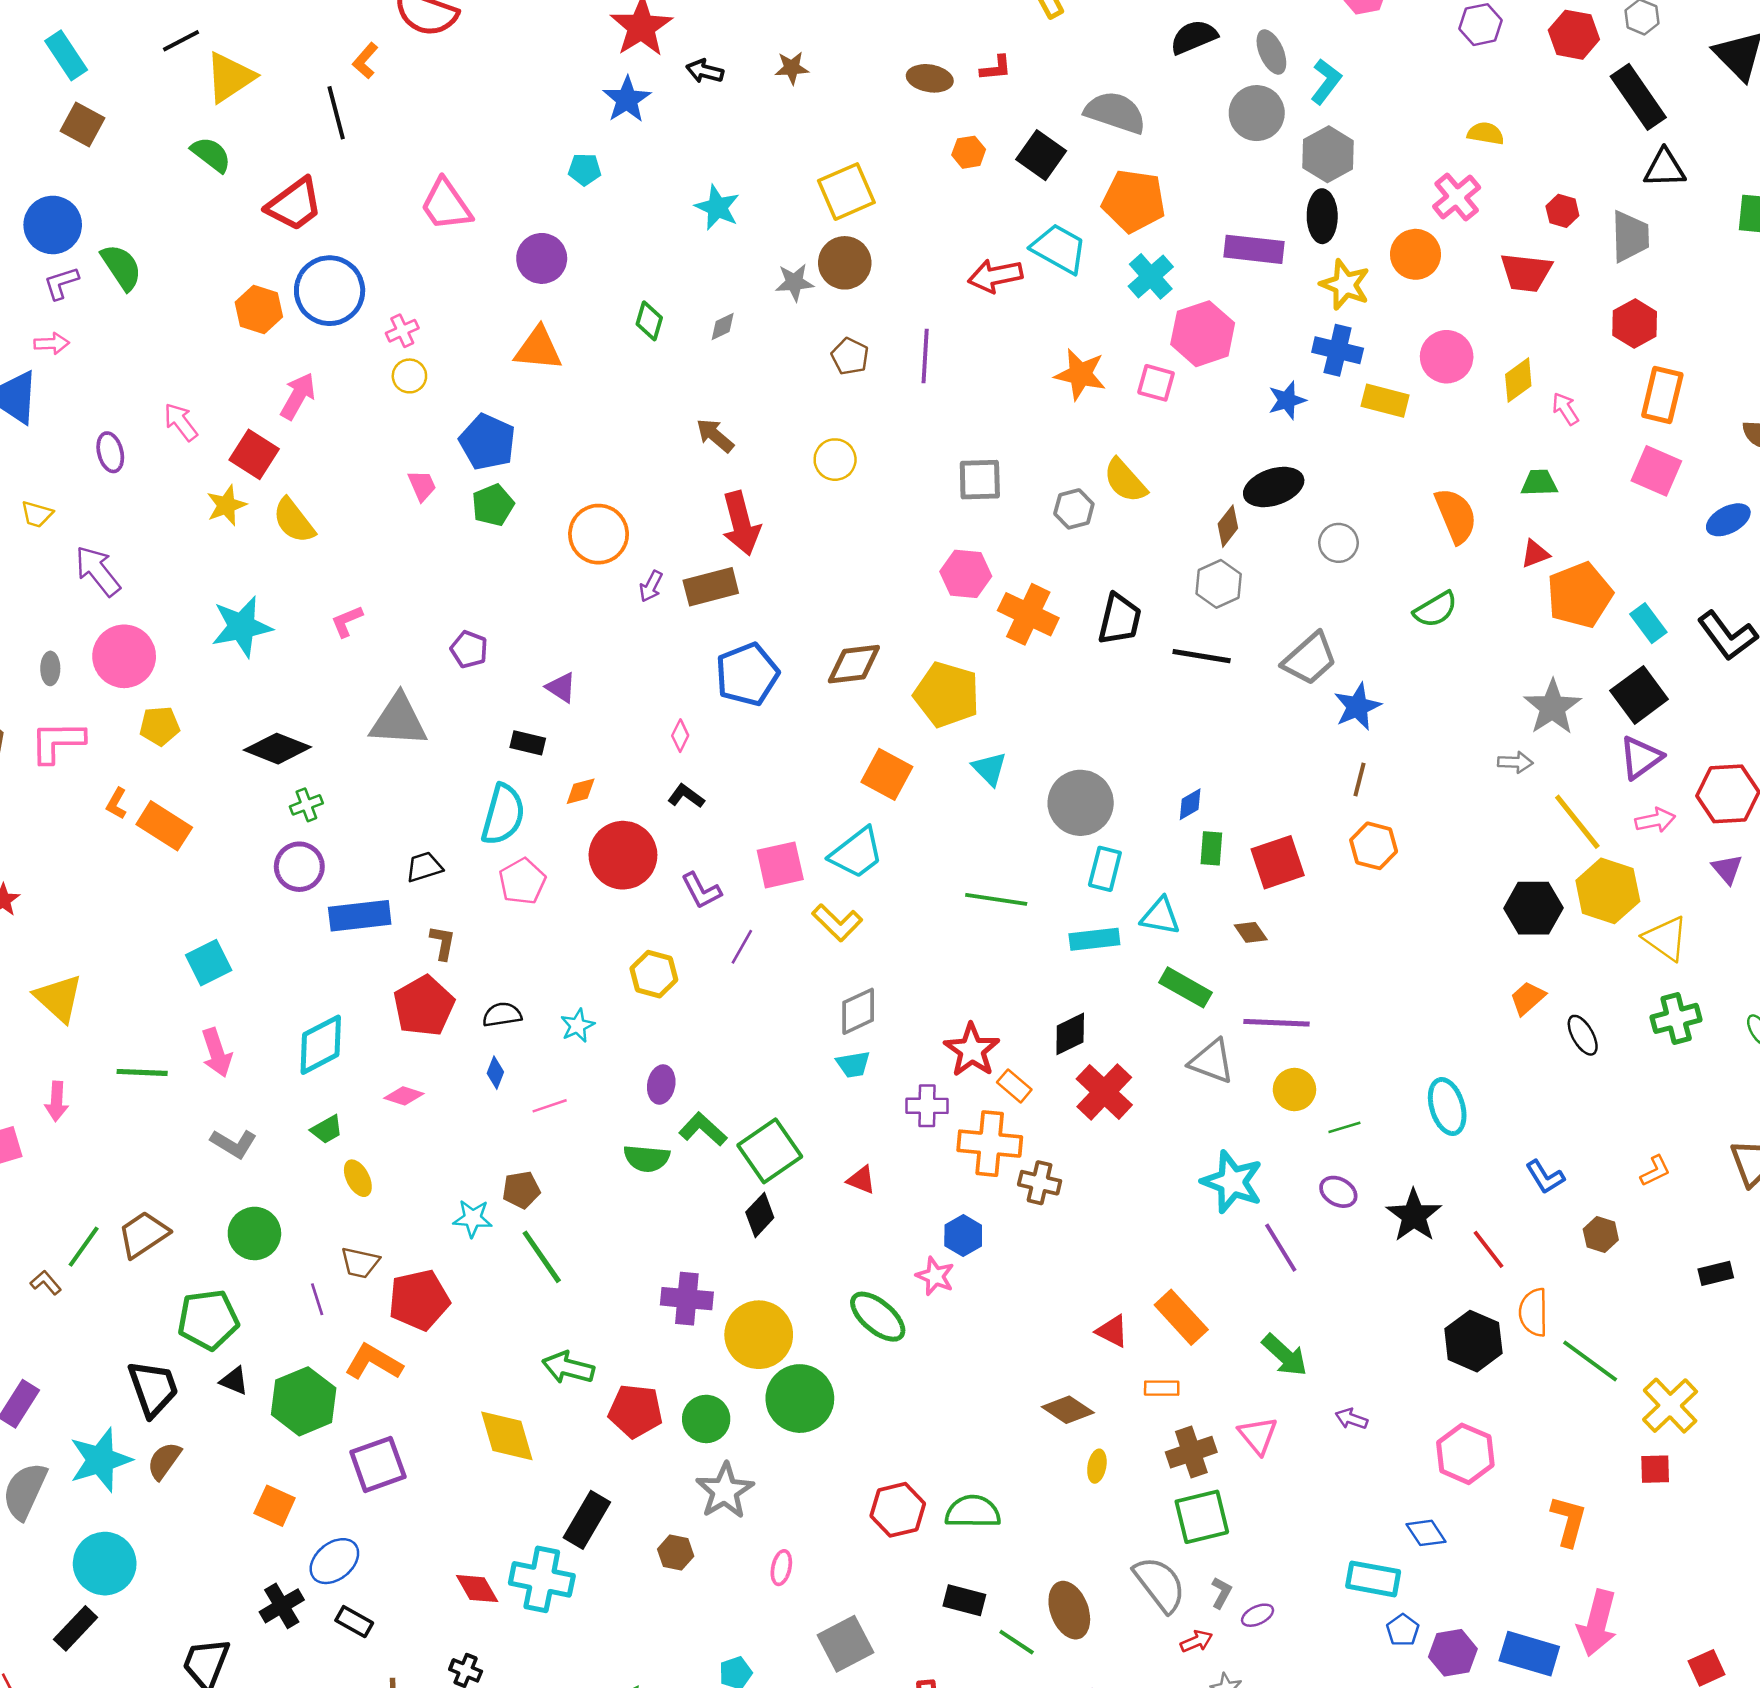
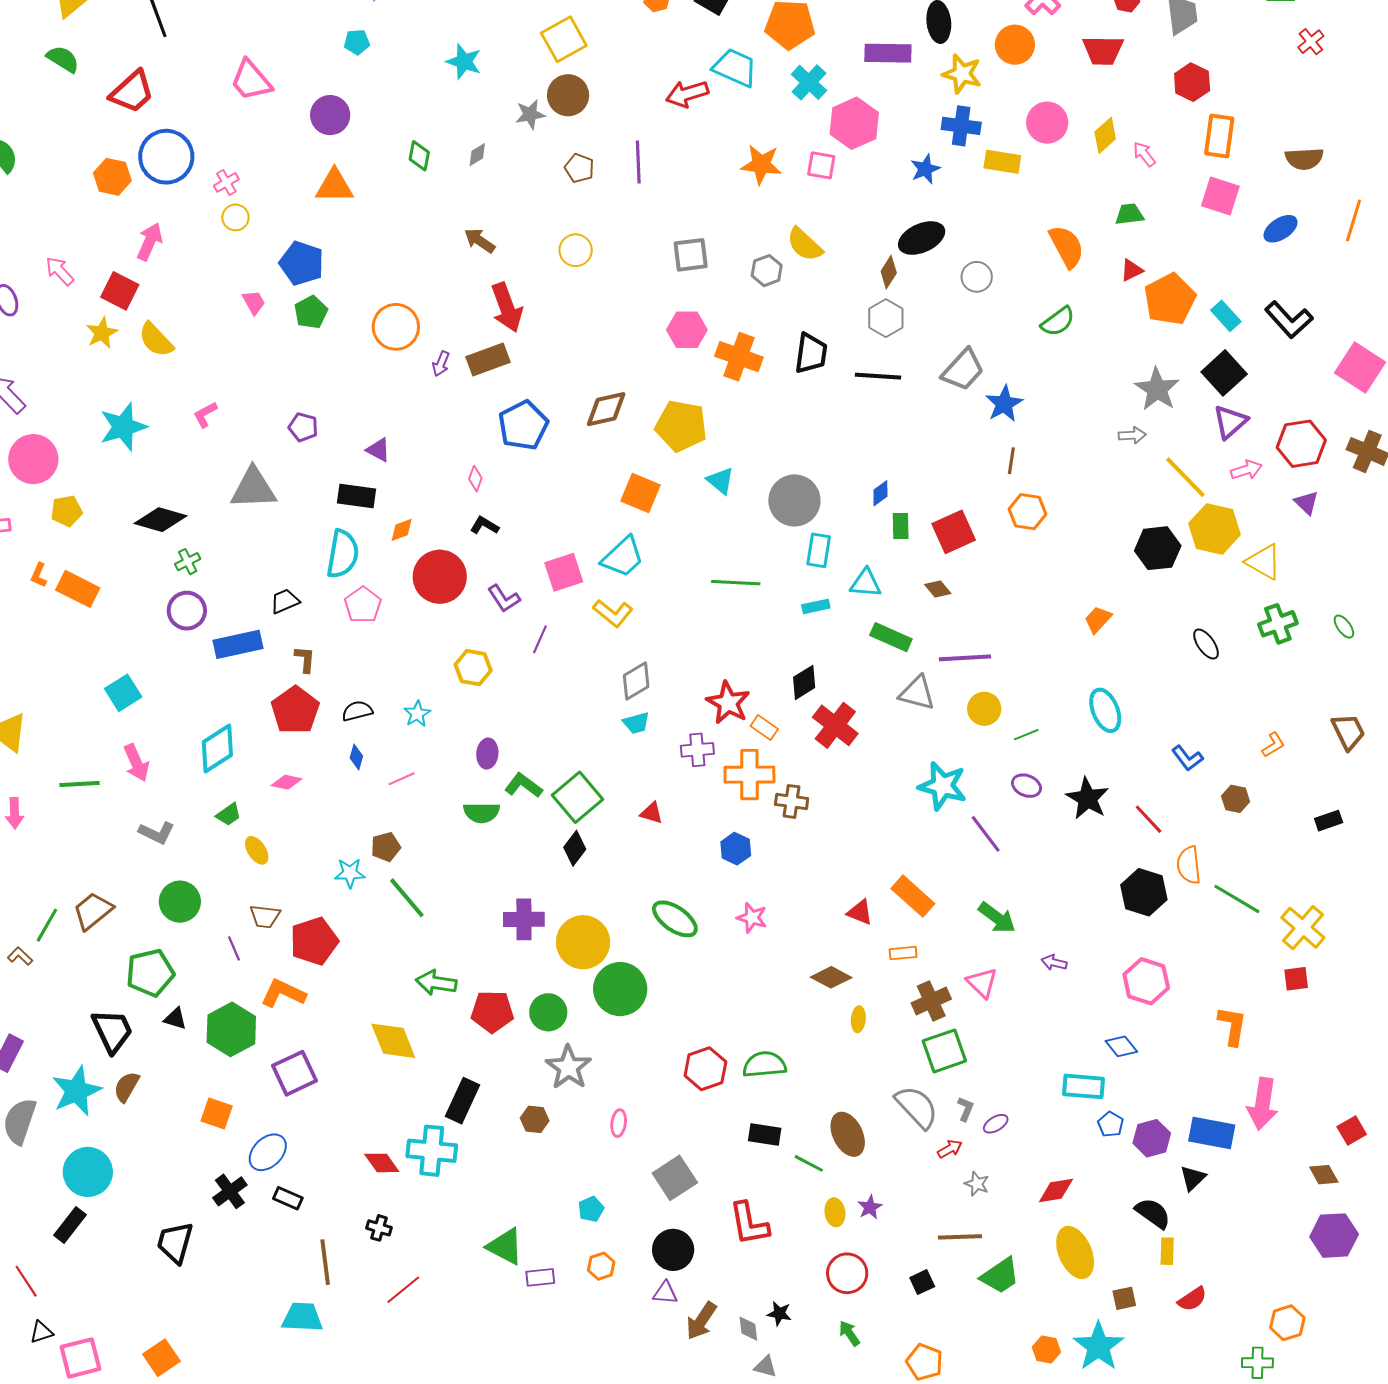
black rectangle: (528, 743) -> (356, 496), size x1.4
cyan rectangle: (1094, 939) -> (816, 606), size x0.7
orange trapezoid: (1528, 998) -> (1098, 619), moved
pink star: (935, 1276) -> (752, 918), moved

